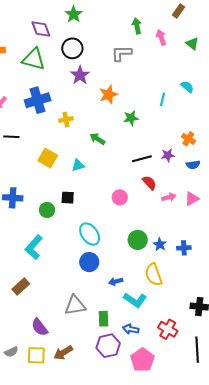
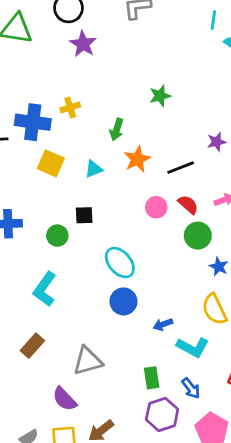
orange star: (108, 95) -> (137, 159), moved
cyan line: (163, 99) -> (213, 20), moved
blue cross: (38, 100) -> (33, 122), moved, turned 30
green arrow: (97, 139) -> (117, 130), turned -98
black line: (142, 159) -> (181, 168), moved
red semicircle: (149, 183) -> (188, 205), moved
green circle: (138, 240) -> (198, 236), moved
gray triangle: (75, 305) -> (88, 361), moved
blue arrow: (131, 329) -> (191, 388), turned -133

